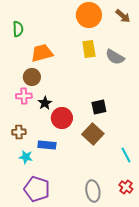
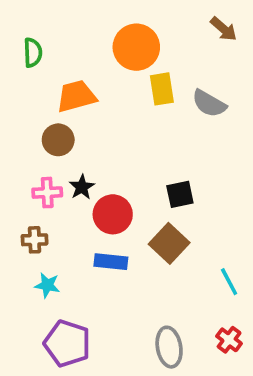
orange circle: (89, 15) -> (136, 47), moved
pink cross: (24, 96) -> (47, 193), moved
blue rectangle: (47, 145) -> (111, 262), moved

